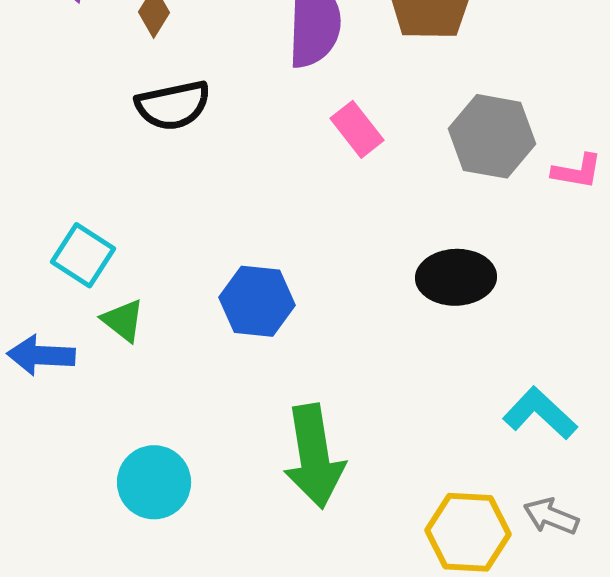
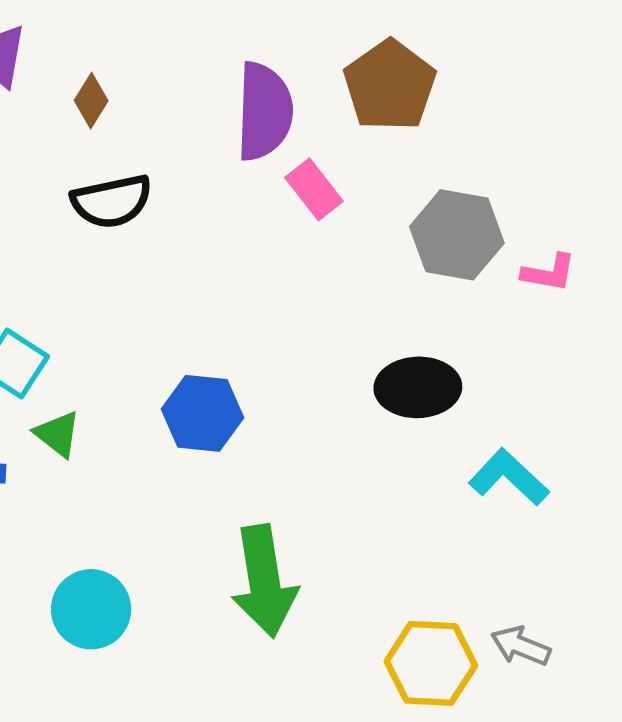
pink rectangle: (357, 129) -> (314, 189), moved
cyan L-shape: (540, 413) -> (509, 477), moved

